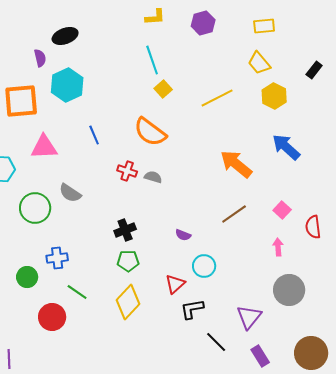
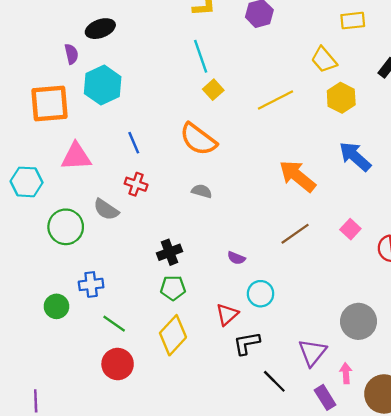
yellow rectangle: (264, 26) -> (353, 21), moved
red cross: (127, 171) -> (136, 184), moved
pink arrow: (278, 247) -> (346, 373), moved
red circle: (52, 317) -> (118, 364), moved

